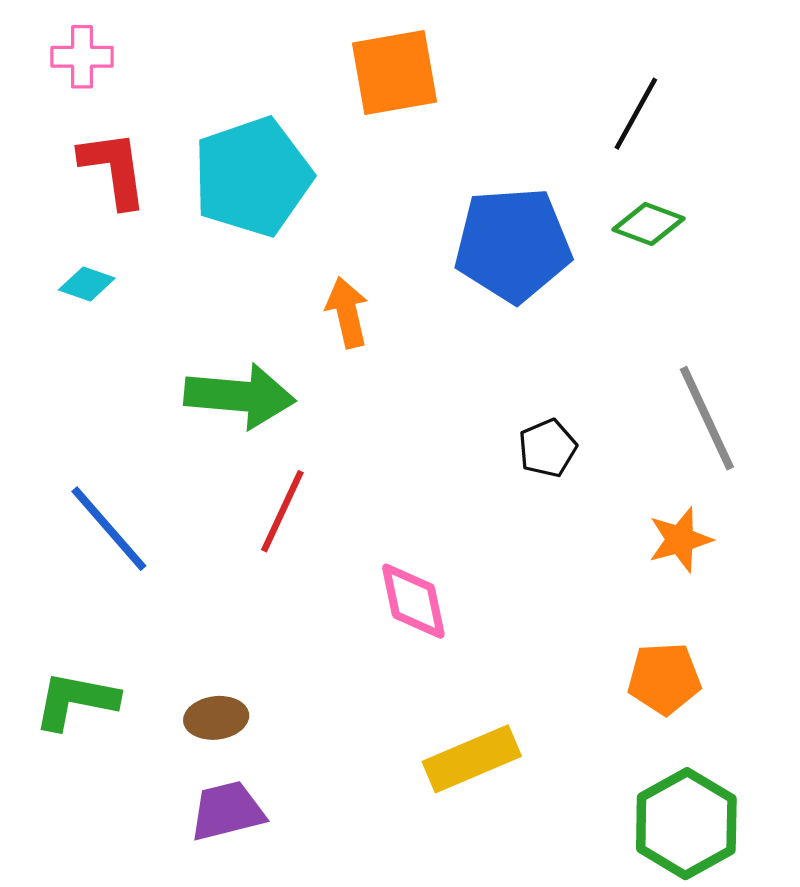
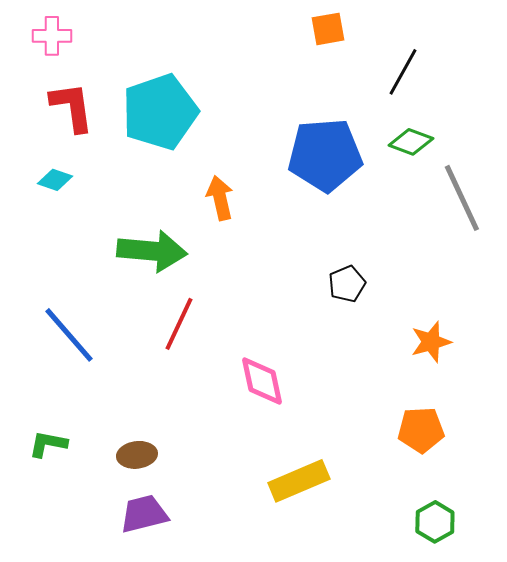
orange square: (394, 73) -> (328, 29), moved, size x0.6
gray line: (707, 418) -> (462, 198), moved
green L-shape: (76, 701) -> (48, 444), size x0.7
green hexagon: (686, 824) -> (435, 522), size x0.6

